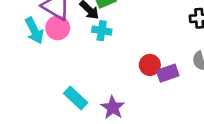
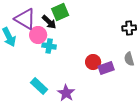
pink circle: (58, 28) -> (38, 35), moved
cyan cross: (102, 31) -> (49, 46), moved

